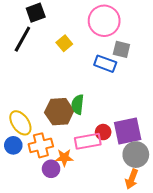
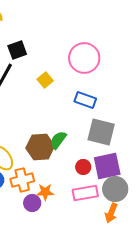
gray square: (121, 49) -> (101, 132), moved, size x1.6
green semicircle: (78, 104) -> (58, 140), turned 30
pink rectangle: (88, 141) -> (85, 193), moved

